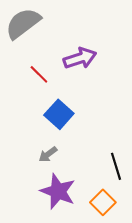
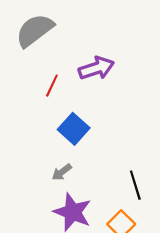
red line: (39, 74) -> (52, 86), turned 70

